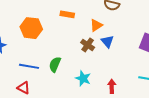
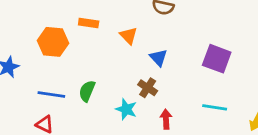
orange rectangle: (67, 14) -> (89, 23), moved
orange triangle: (96, 25) -> (129, 36), moved, turned -40
brown cross: (88, 45) -> (148, 88), moved

